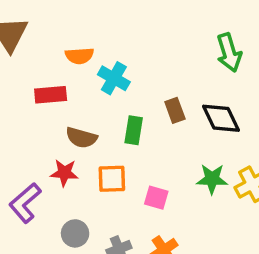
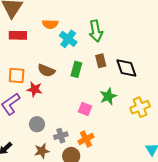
green arrow: (229, 53) -> (96, 31), moved
red rectangle: (51, 95) -> (18, 35), moved
orange square: (112, 179) -> (17, 76), moved
green star: (212, 179) -> (108, 96), moved, turned -30

